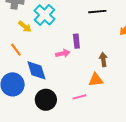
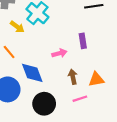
purple rectangle: (76, 41) -> (83, 41), moved
brown arrow: (103, 60) -> (73, 77), moved

